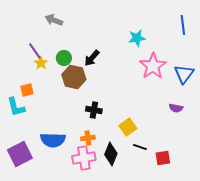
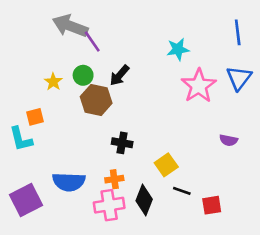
gray arrow: (54, 20) -> (70, 26), size x1.5
purple line: (35, 51) -> (92, 42), moved
blue triangle: (184, 74) -> (239, 78), moved

